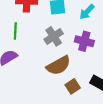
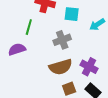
purple cross: (84, 41) -> (89, 67), moved

